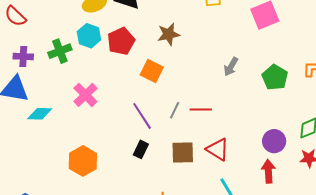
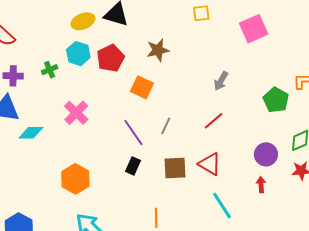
green cross: (60, 51) -> (50, 70), size x0.7
green pentagon: (275, 77) -> (276, 100), moved
red line: (201, 109) -> (214, 121), moved, turned -40
red arrow: (268, 171) -> (261, 185), size x0.7

